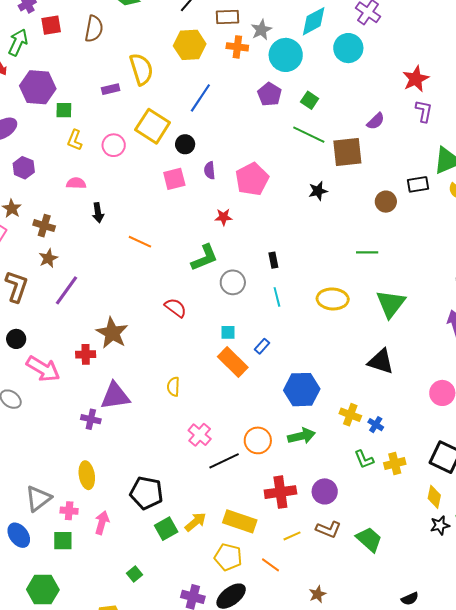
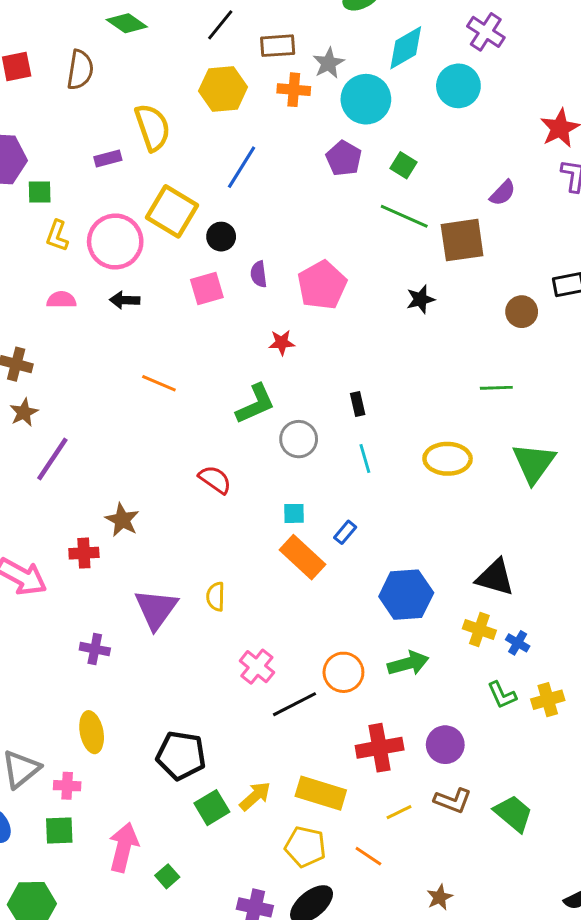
pink circle: (114, 145) -> (115, 242), size x1.6
black arrow: (98, 213) -> (125, 300), moved, turned 102
brown star: (112, 333) -> (122, 520), size x0.7
black triangle: (381, 361) -> (495, 577), moved
purple triangle: (115, 396) -> (156, 609), moved, turned -44
pink arrow: (102, 523) -> (124, 847), moved, size x1.4

